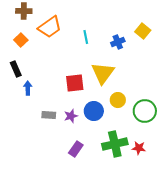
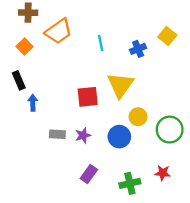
blue circle: (94, 111) -> (119, 137), moved
green cross: (115, 144) -> (130, 183), moved, size x0.7

